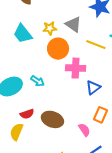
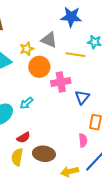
cyan arrow: (37, 81) -> (26, 103), turned 120
brown ellipse: (52, 119) -> (44, 154), moved
pink semicircle: (84, 130) -> (83, 140), turned 40

